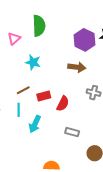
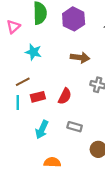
purple hexagon: (84, 40) -> (74, 19), moved
red rectangle: (44, 96) -> (38, 97), moved
cyan arrow: (35, 124) -> (42, 130), moved

